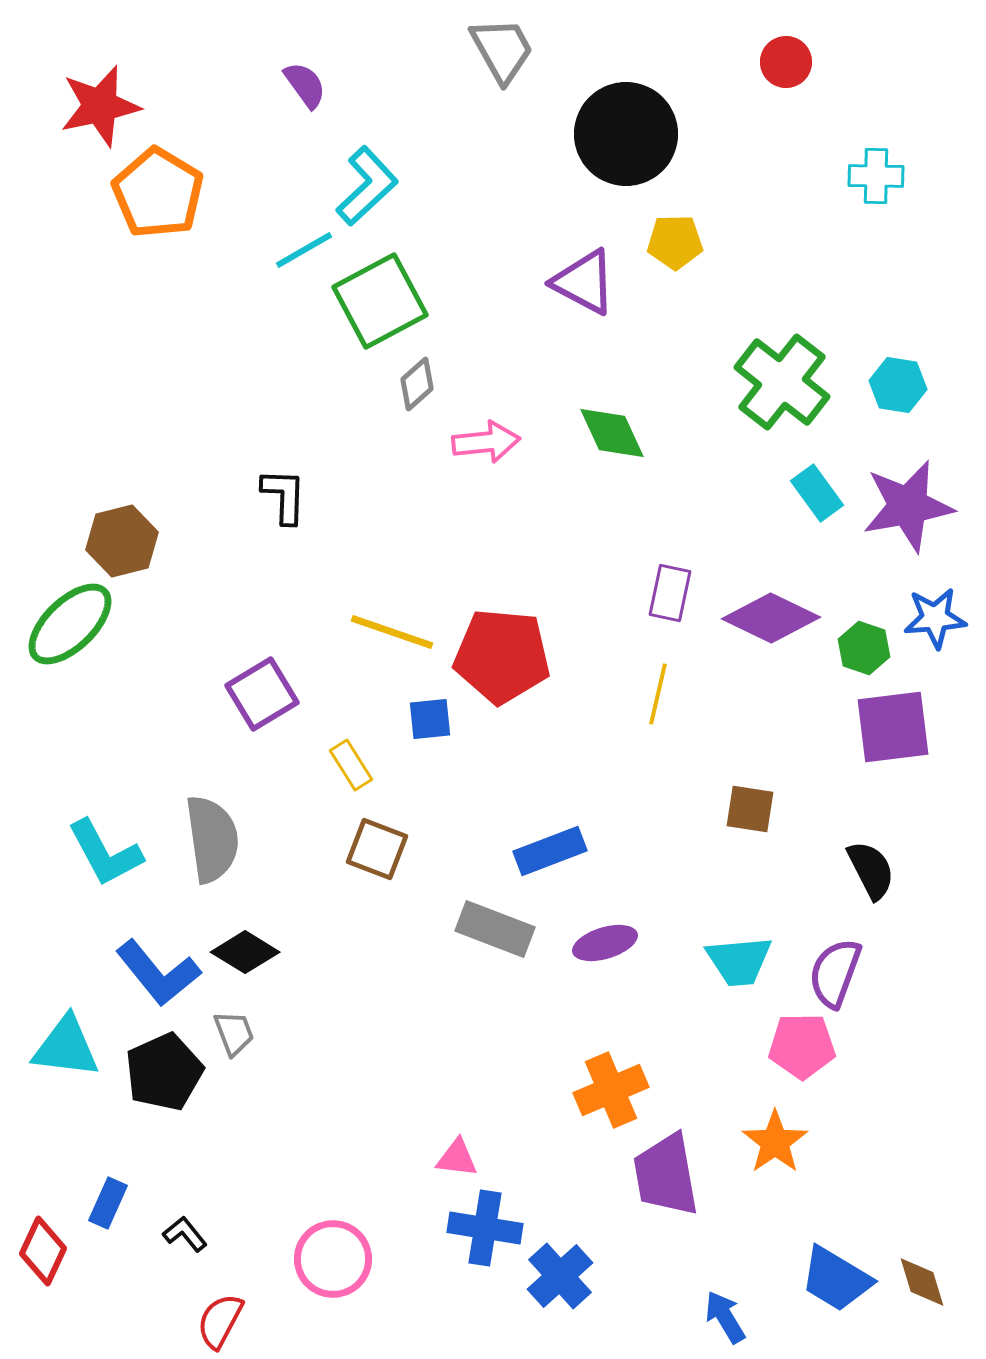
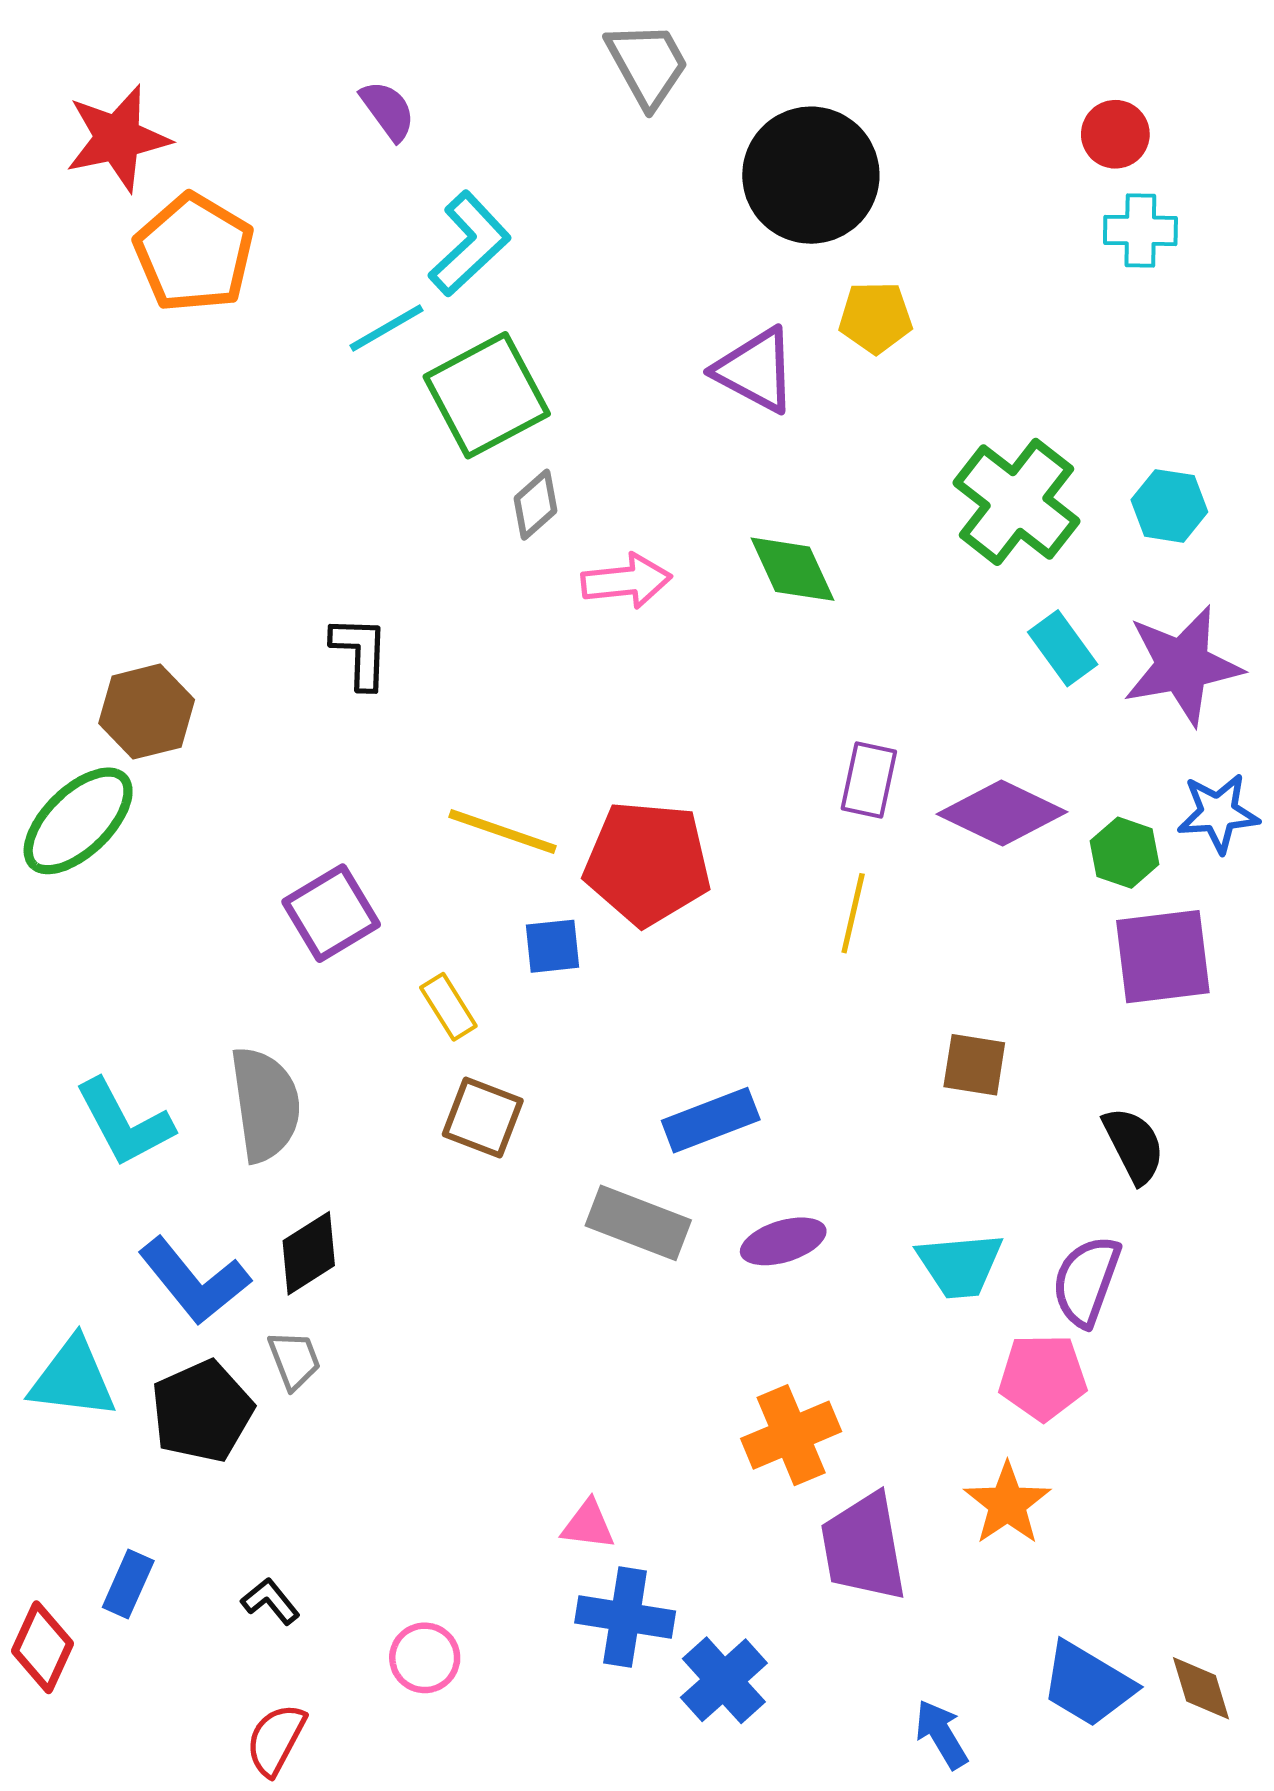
red circle: (786, 62) -> (1115, 134), moved
black diamond: (245, 952) -> (309, 1253), turned -64
black L-shape: (185, 1234) -> (271, 1601), moved
pink circle: (333, 1259) -> (425, 1658), size x0.7

